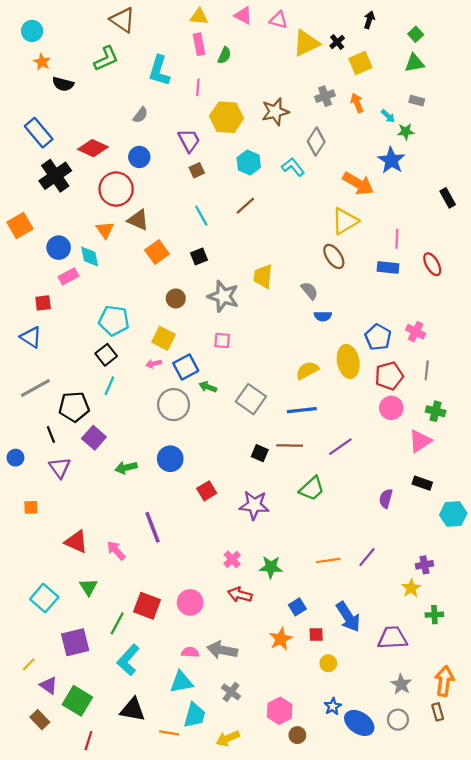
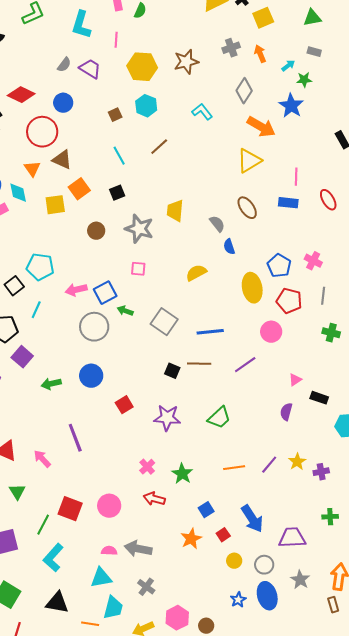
cyan arrow: (388, 116) -> (288, 66), turned -80
purple trapezoid: (189, 140) -> (90, 69), moved, turned -30
gray diamond: (316, 141) -> (244, 91), moved
cyan hexagon: (249, 162) -> (146, 106), moved
brown ellipse: (334, 256) -> (247, 208), moved
blue semicircle: (323, 316) -> (229, 247), turned 70
cyan pentagon: (114, 321) -> (40, 267), moved
yellow square: (164, 338) -> (55, 205), moved, turned -35
black square: (106, 355) -> (14, 286), moved
pink arrow: (154, 364) -> (76, 290), size x1.5
yellow semicircle: (307, 370) -> (196, 273), moved
red pentagon: (389, 376) -> (289, 301), turned 30
pink circle: (391, 408) -> (271, 332), moved
pink triangle: (420, 441) -> (295, 380), moved, size x0.6
green trapezoid: (312, 489) -> (219, 418), moved
green star: (271, 567) -> (182, 474), turned 30
yellow star: (411, 588) -> (297, 462), moved
red square: (316, 634) -> (223, 535), turned -32
pink hexagon: (280, 711) -> (177, 618), moved
gray circle: (398, 720) -> (264, 565), moved
blue ellipse: (359, 723) -> (267, 596), moved, turned 40

